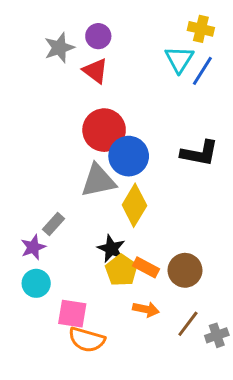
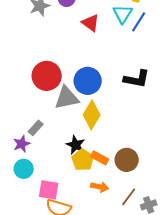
red triangle: (95, 71) -> (91, 23), moved
red circle: (104, 130) -> (47, 76), moved

